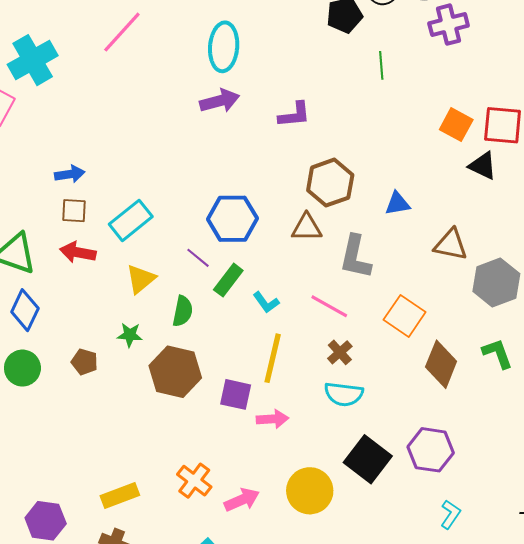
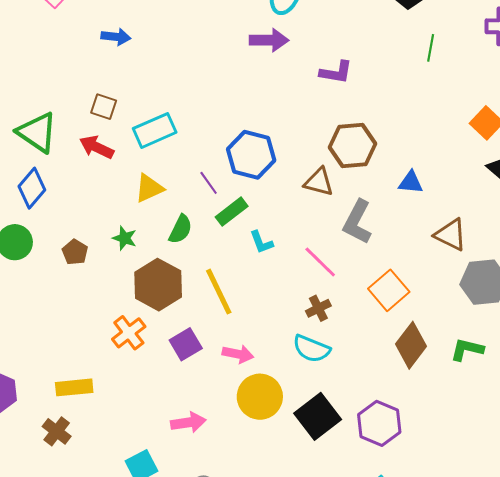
blue arrow: (70, 174) -> (116, 37), moved
green L-shape: (497, 353) -> (467, 349), turned -72
yellow line: (273, 358) -> (219, 292), moved, turned -54
purple square: (236, 394) -> (186, 344), moved, turned 32
orange cross: (194, 481) -> (129, 333), moved
yellow circle: (310, 491) -> (260, 397), moved

